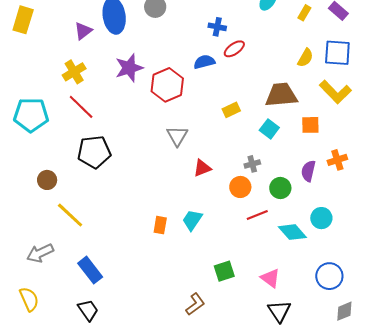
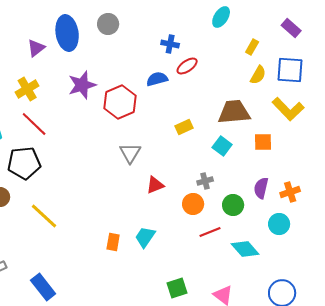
yellow rectangle: (304, 13) -> (252, 47), moved
black pentagon: (94, 152) -> (24, 163), moved
orange cross: (337, 160) -> (290, 192), moved
yellow line: (70, 215) -> (44, 216), moved
cyan circle: (321, 218) -> (279, 224), moved

